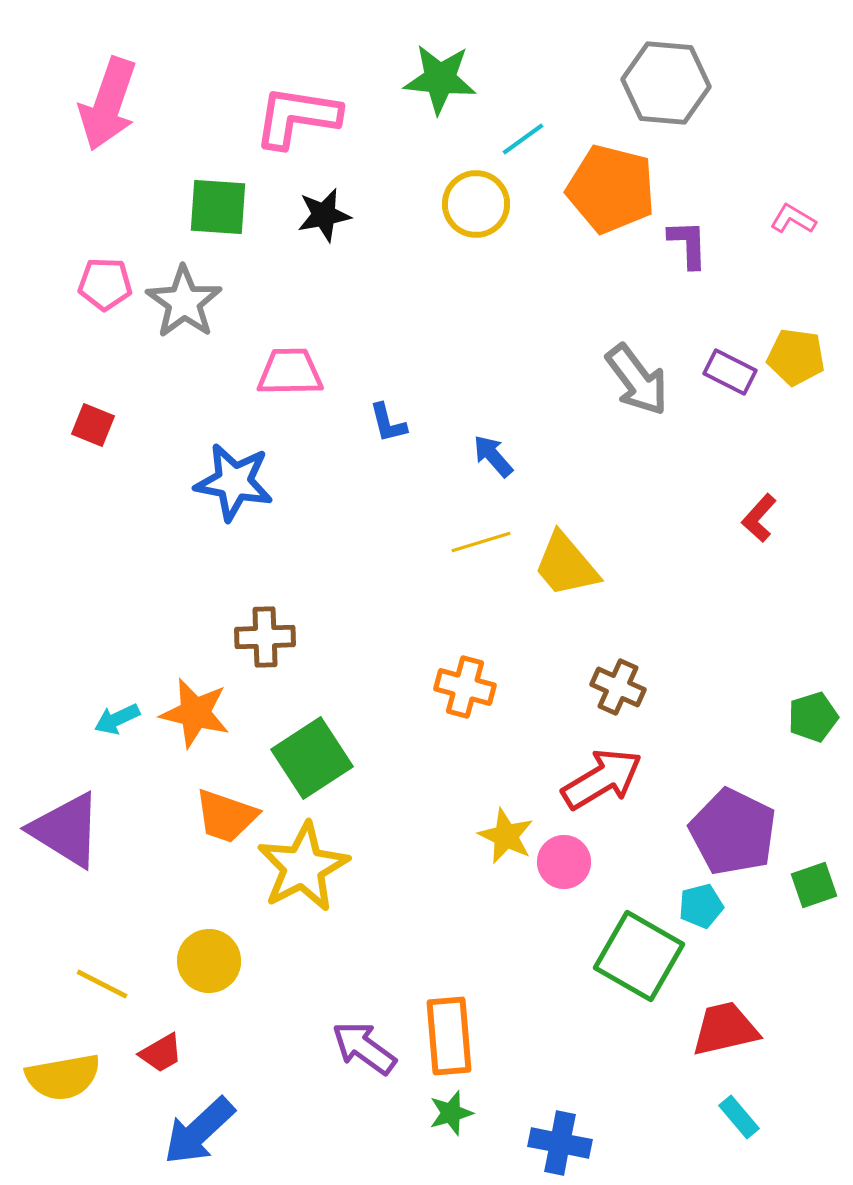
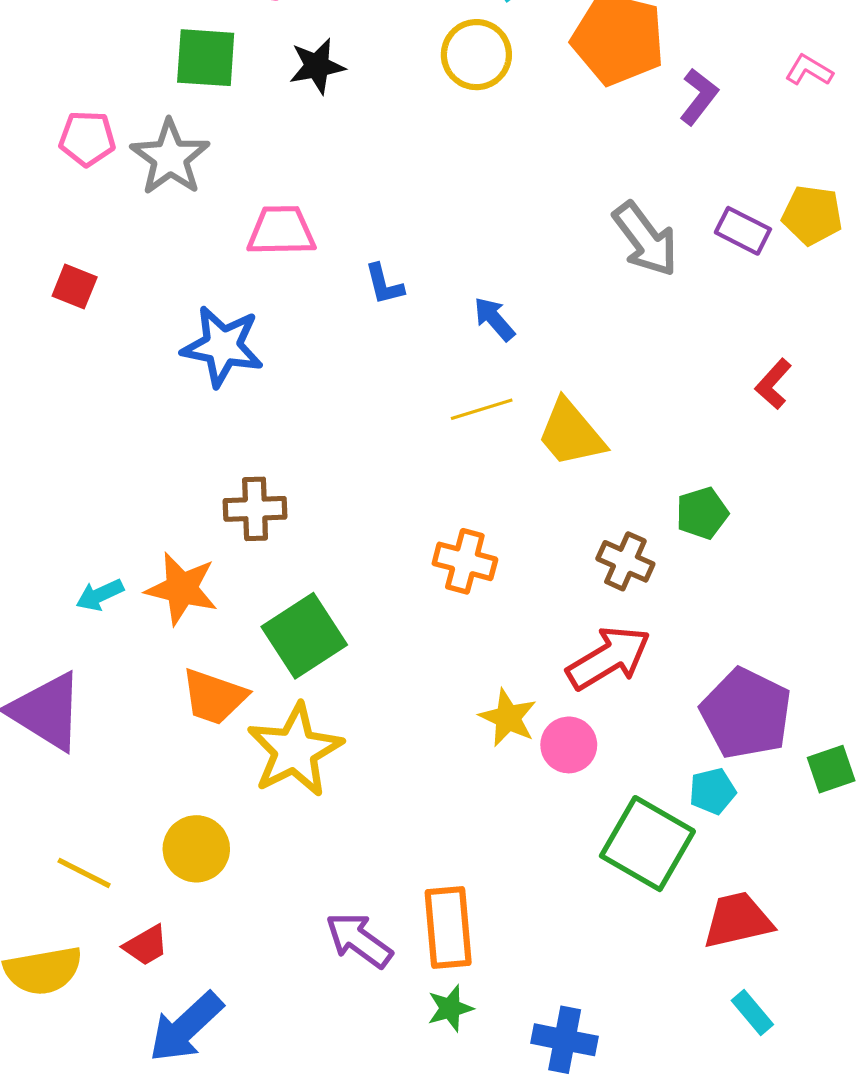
purple L-shape: (688, 244) -> (699, 97), turned 40
green pentagon: (813, 717) -> (702, 513), moved

